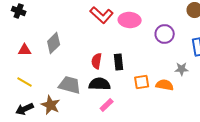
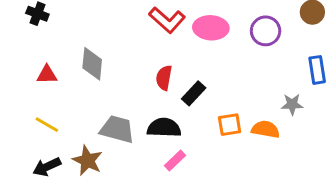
purple circle: (165, 34) -> (266, 31), moved
gray diamond: (54, 43) -> (92, 64), turned -40
red semicircle: (97, 61) -> (164, 78), moved
black rectangle: (119, 62) -> (194, 93), turned 49

